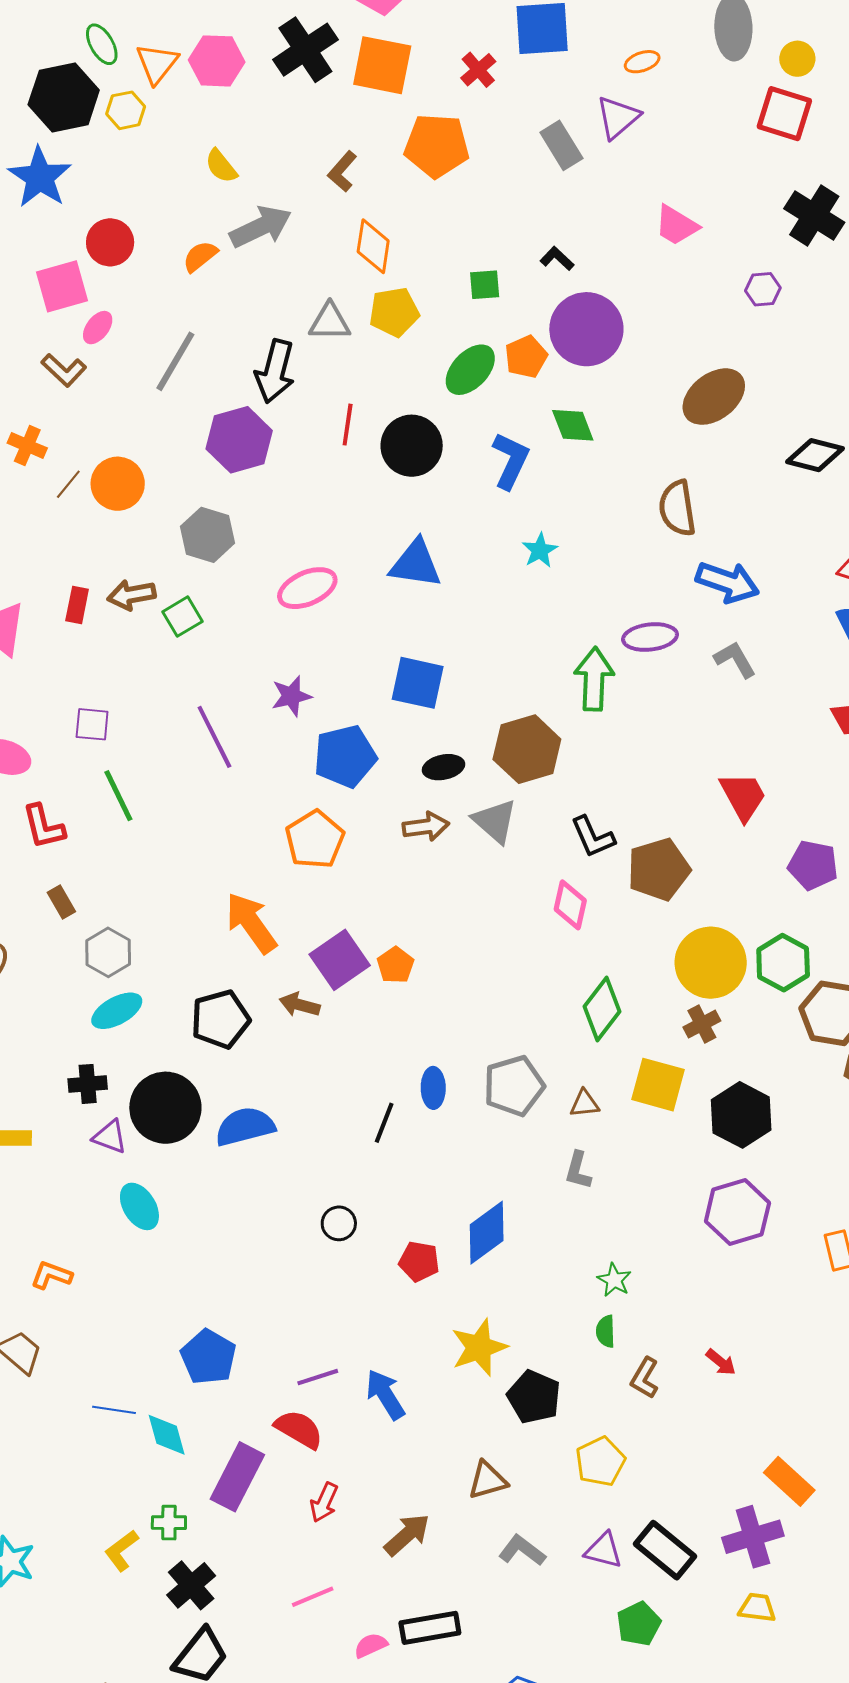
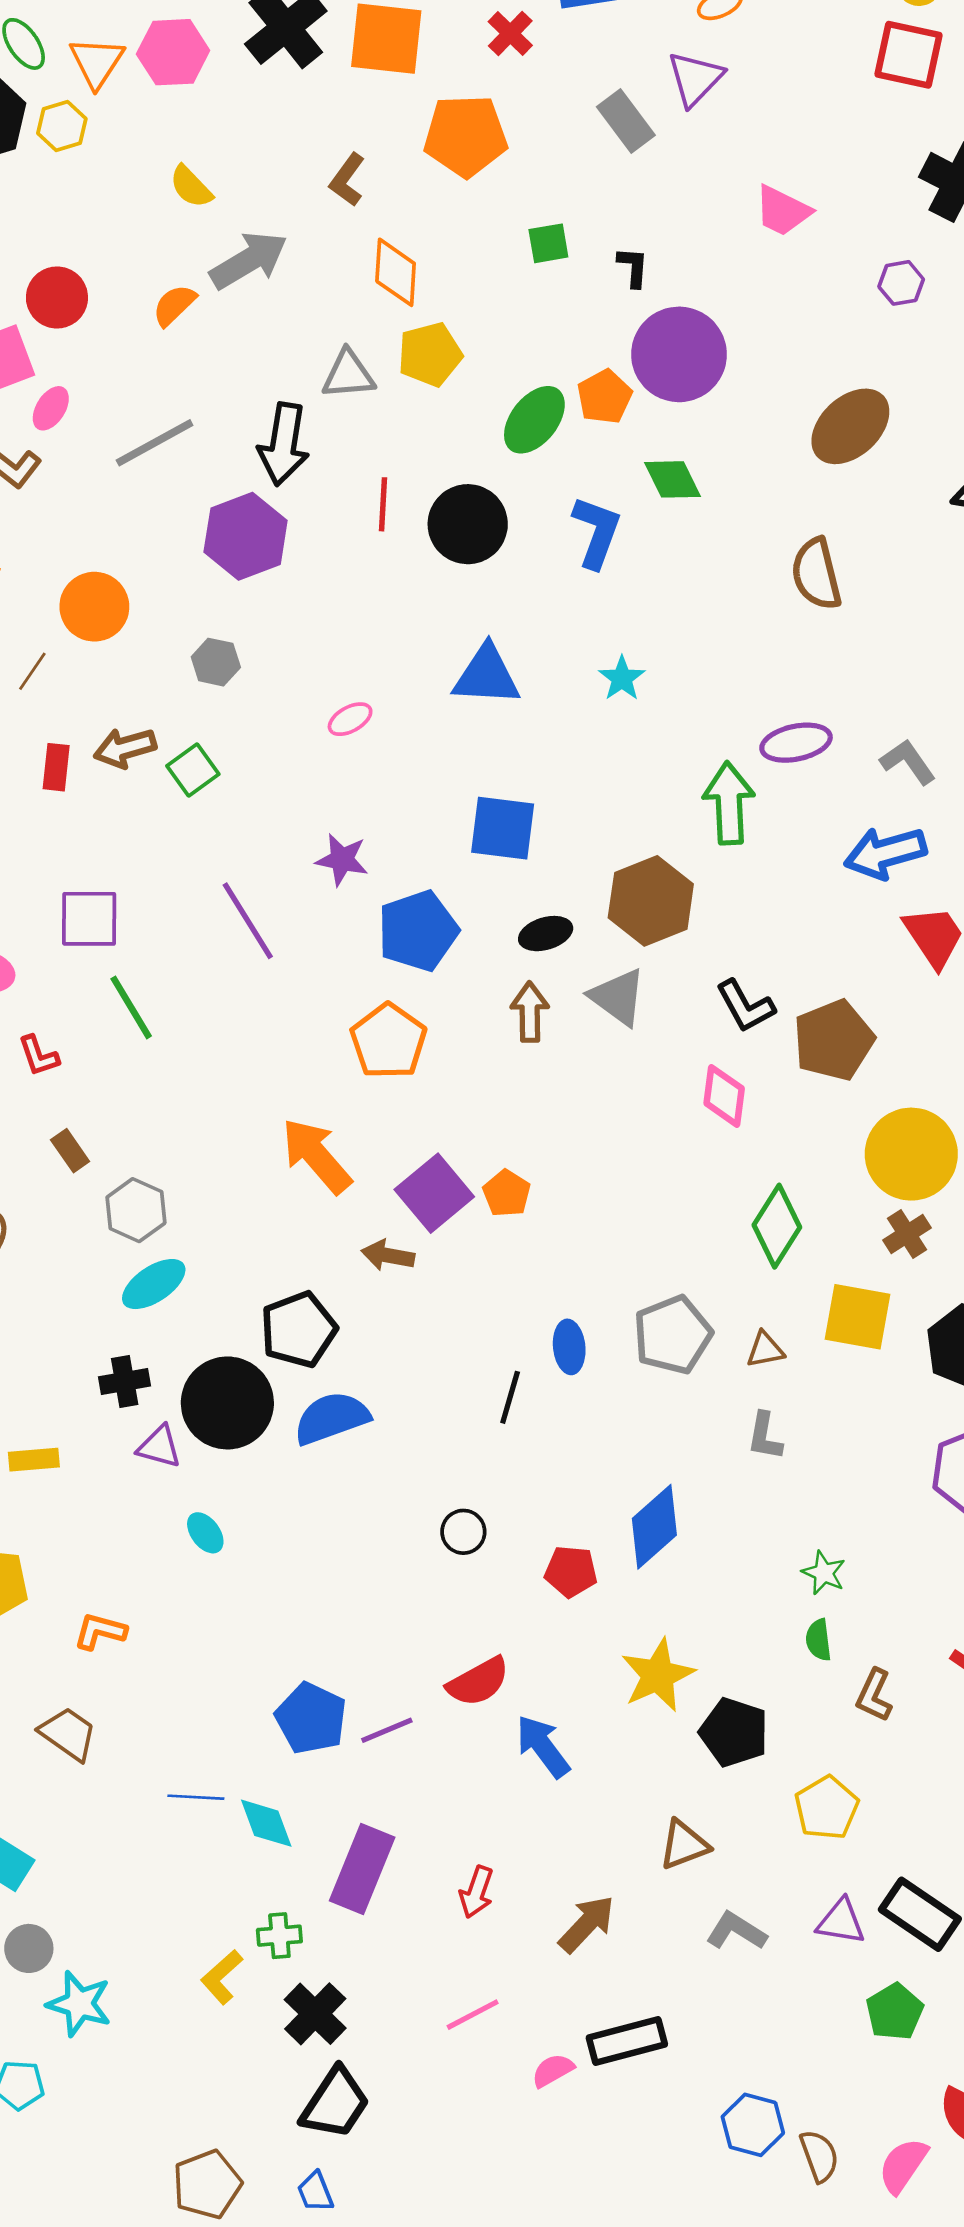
black L-shape: (557, 259) -> (633, 267), turned 56
green square: (485, 285) -> (548, 243), moved
gray line: (175, 361) -> (155, 443), turned 36
brown line: (68, 484) -> (32, 671), moved
gray hexagon: (208, 535) -> (216, 662), size x0.7
cyan star: (540, 550) -> (622, 678), moved
blue arrow: (728, 582) -> (885, 853), moved, turned 150
pink ellipse: (307, 588) -> (350, 719), size x0.6
purple star: (291, 696) -> (342, 860), turned 30
purple square: (92, 724) -> (89, 919), size x1.4
red L-shape: (44, 827) -> (39, 1056), size x0.7
brown arrow: (426, 827) -> (530, 1012), turned -78
black pentagon: (220, 1019) -> (299, 1330), moved
cyan ellipse: (139, 1206) -> (205, 1533), size x0.7
purple line: (318, 1377) -> (387, 1730), moved
red semicircle: (299, 1429) -> (478, 1682), moved, turned 126

